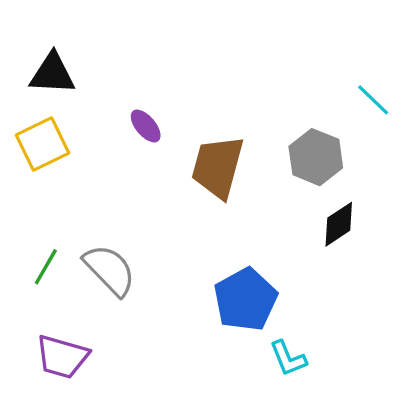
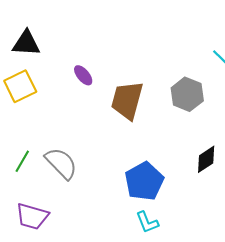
black diamond: (339, 224) -> (206, 159), moved
cyan L-shape: (288, 358) -> (147, 222), moved

